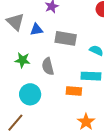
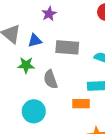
green star: (22, 60) -> (26, 65), moved

